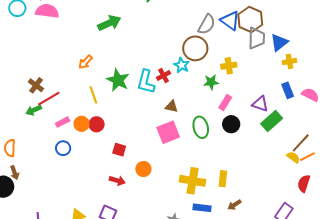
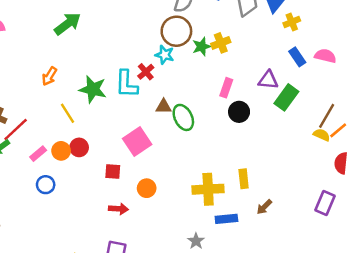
green star: (211, 82) -> (202, 47), moved
green ellipse: (201, 127) -> (183, 117), moved
pink square: (168, 132) -> (137, 142), moved

